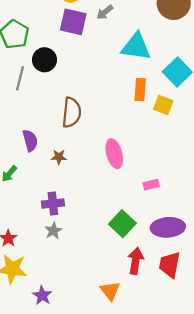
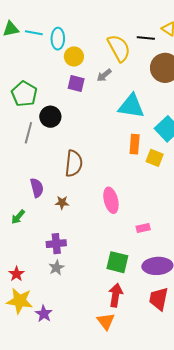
purple square: (73, 22) -> (76, 83), size x0.7
green square: (122, 224) -> (117, 262), turned -30
red arrow: (136, 261) -> (116, 295), moved
purple star: (42, 295) -> (44, 314), moved

